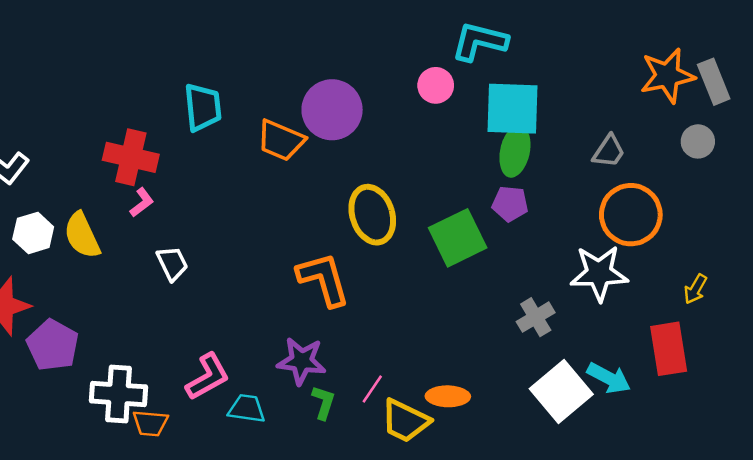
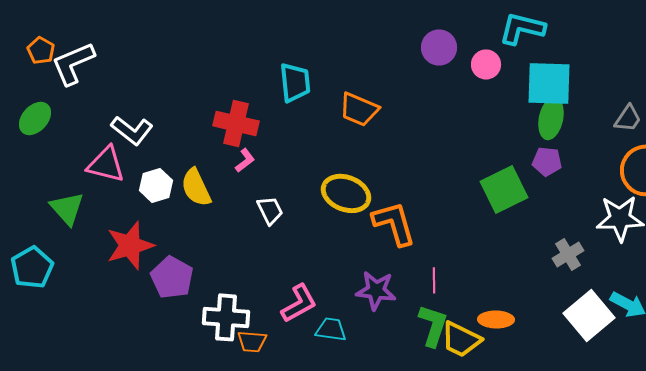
purple circle: (332, 110) -> (439, 47), moved, size x0.7
yellow ellipse: (372, 215) -> (346, 193), moved, turned -51
pink line: (372, 389) -> (434, 280), moved, turned -35
green L-shape: (323, 402) -> (433, 325), moved, size x1.5

